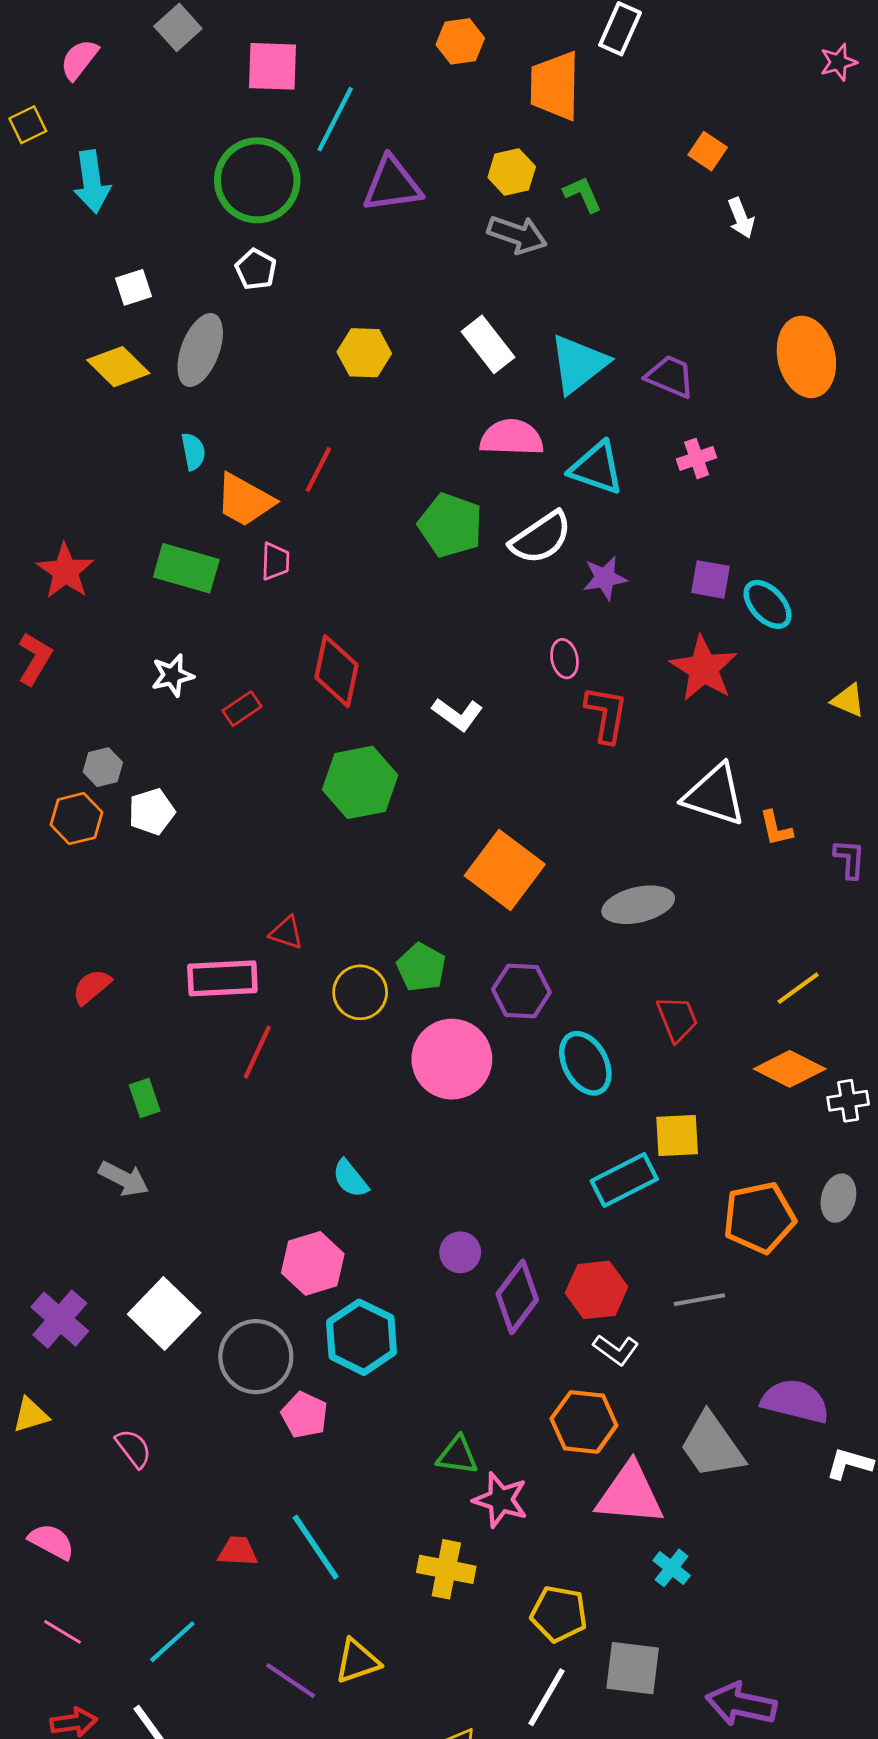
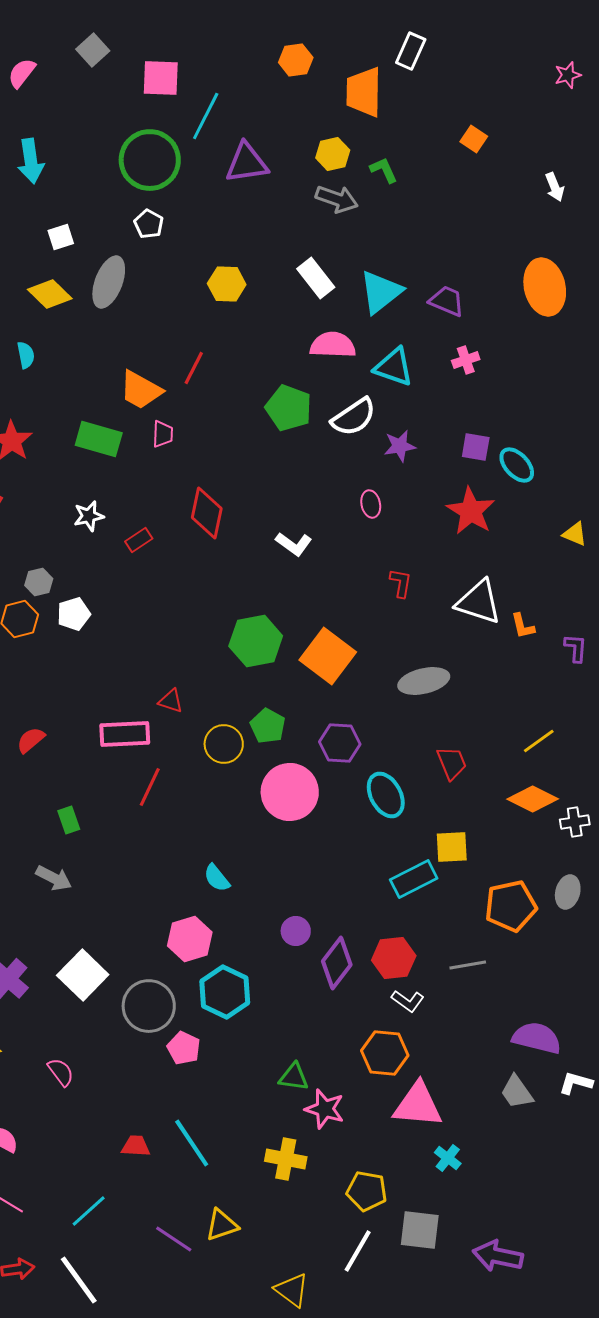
white arrow: (741, 218) -> (555, 187), moved
cyan semicircle: (193, 451) -> (26, 355), moved
red L-shape: (606, 714) -> (401, 583), moved, size x0.7
green hexagon: (360, 782) -> (256, 641), moved
gray trapezoid: (712, 1446) -> (517, 1092), moved, size x0.7

